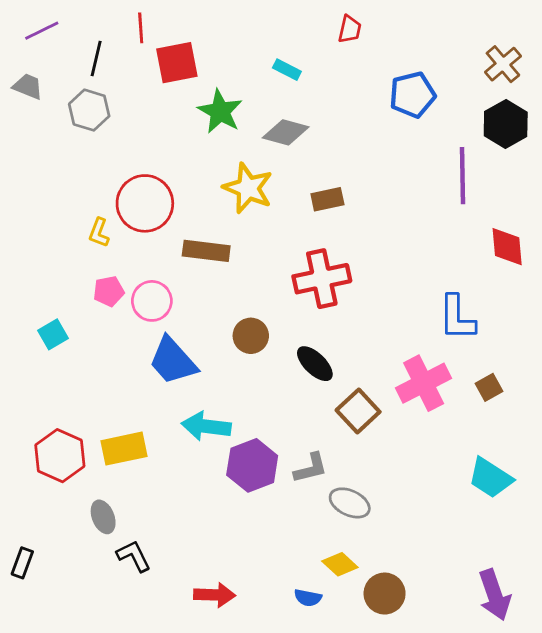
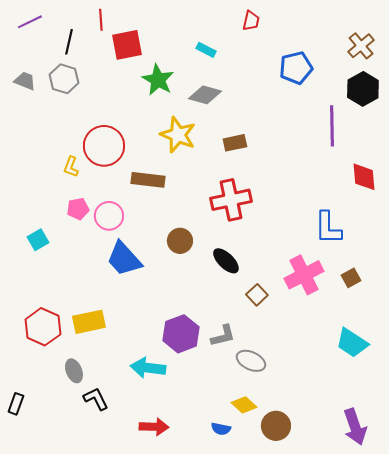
gray trapezoid: (28, 86) -> (25, 81), moved
brown square: (358, 411) -> (257, 295), size x0.7
cyan arrow: (206, 426) -> (148, 368), moved

